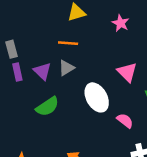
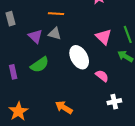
gray triangle: (66, 68) -> (55, 34), turned 48
purple rectangle: (17, 72) -> (13, 72), moved

